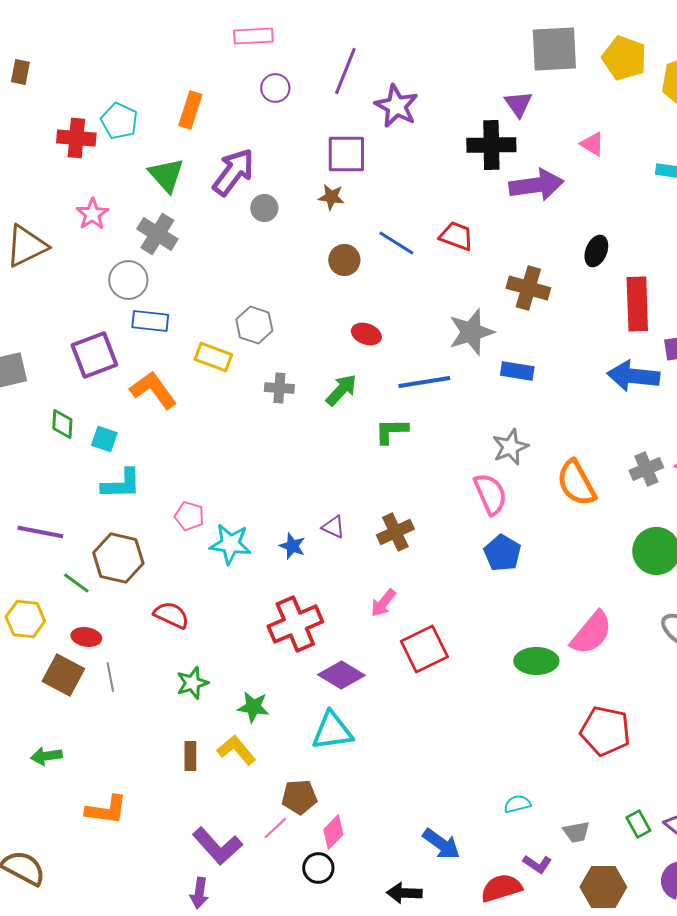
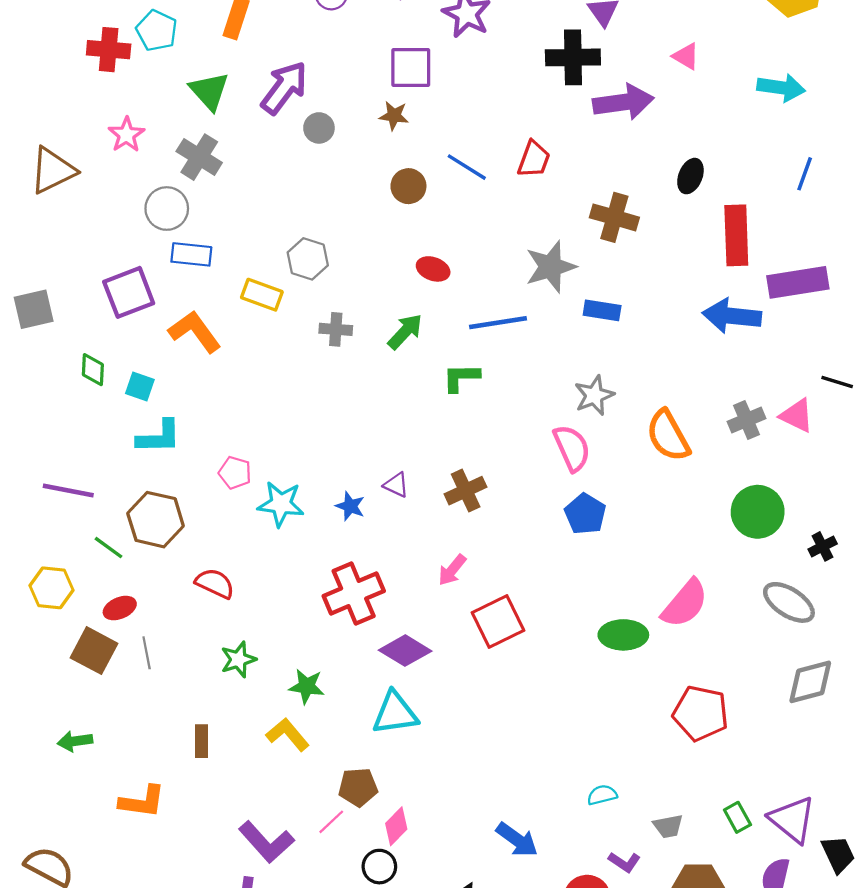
red trapezoid: (456, 236) -> (534, 159), turned 90
red ellipse: (86, 637) -> (120, 608), turned -32
brown rectangle: (190, 756) -> (201, 741), moved

